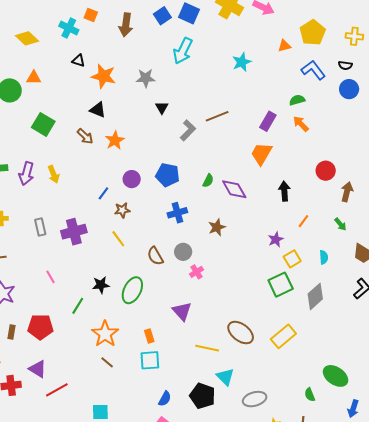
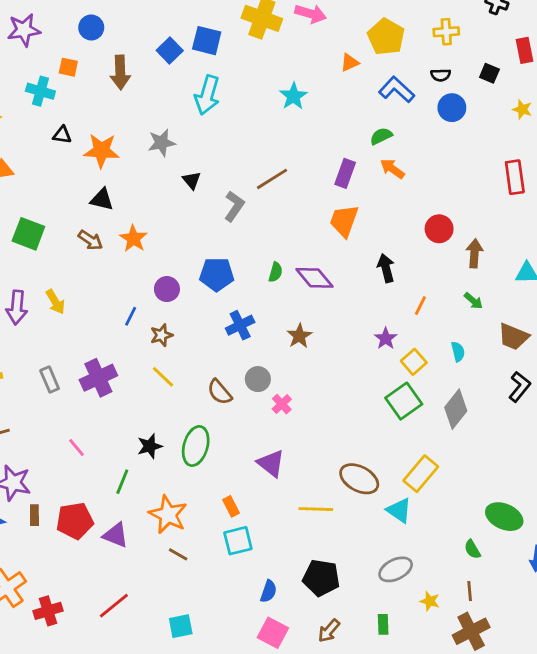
brown rectangle: (11, 332) -> (34, 515), moved
purple triangle: (38, 369) -> (116, 535), moved
cyan triangle: (225, 377) -> (399, 510), moved

